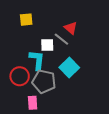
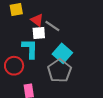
red triangle: (71, 28) -> (37, 20), moved
gray pentagon: (44, 82) -> (59, 71), moved, turned 30

